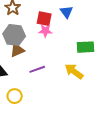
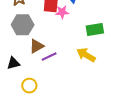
pink star: (45, 31) -> (62, 12), moved
brown triangle: (17, 50) -> (37, 46), moved

